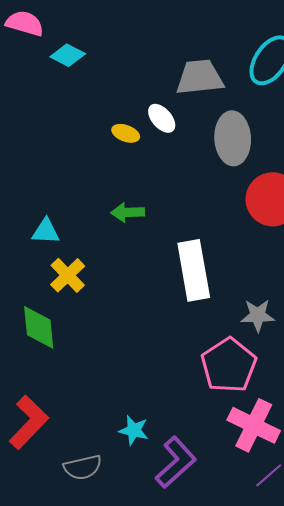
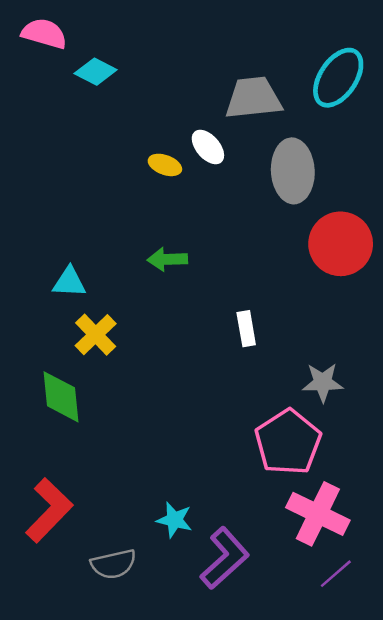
white rectangle: (194, 270) -> (246, 329), size x0.5

